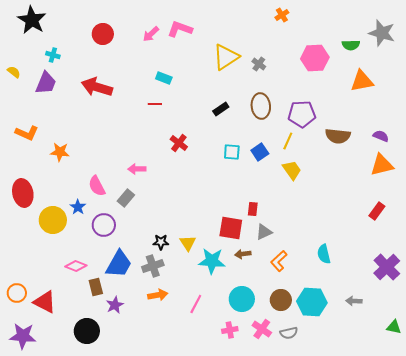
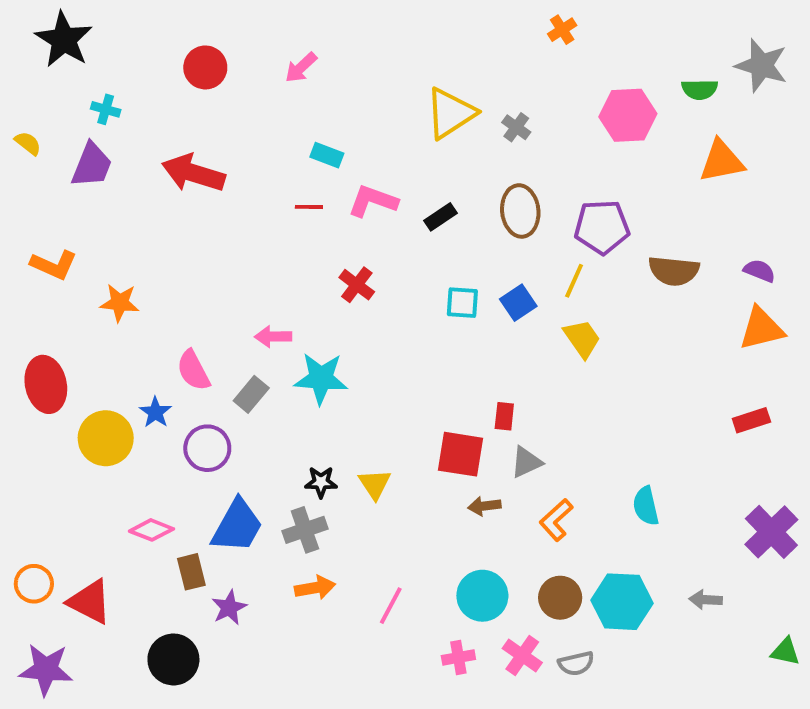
pink L-shape: (180, 29) -> (373, 201), moved
red rectangle: (377, 211) -> (751, 420), turned 36
cyan star: (212, 261) -> (321, 378), moved

